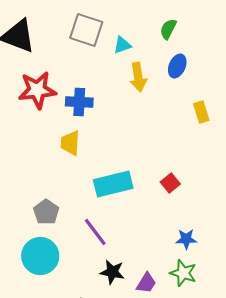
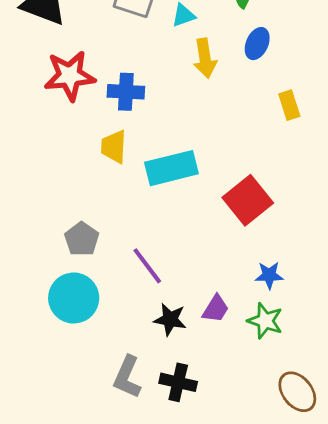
red square: (170, 183) -> (248, 200), size x1.8
cyan rectangle: (113, 184) -> (171, 168), moved
purple trapezoid: (146, 283) -> (216, 309), moved

